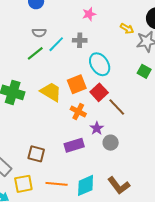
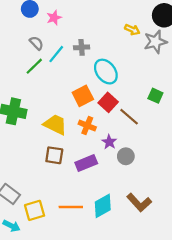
pink star: (89, 14) -> (54, 18), moved
gray semicircle: (39, 33) -> (36, 43), turned -128
green square: (144, 71) -> (155, 96), moved
yellow trapezoid: (51, 92) -> (55, 124), moved
brown square: (36, 154) -> (54, 155), moved

